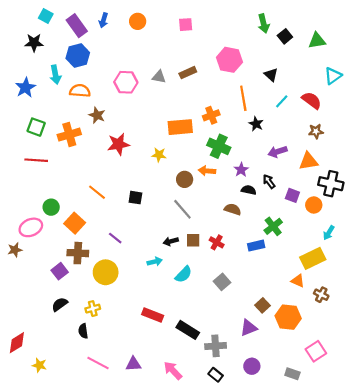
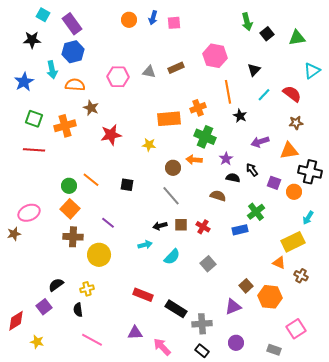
blue arrow: (103, 20) -> (153, 18), moved
black triangle: (271, 75) -> (254, 70), turned 32
green circle: (51, 207) -> (69, 186), moved
purple square: (60, 271) -> (44, 307), moved
purple triangle: (133, 364) -> (135, 333), moved

